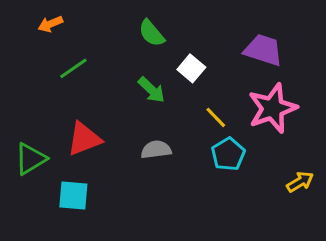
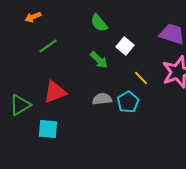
cyan pentagon: (228, 154) -> (128, 102), moved

